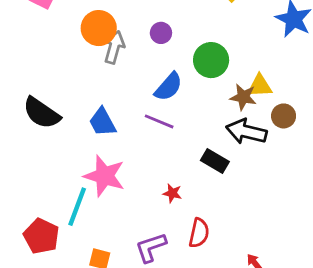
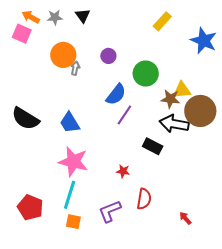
gray arrow: (114, 47) -> (75, 68), size x0.6
brown circle: (284, 116) -> (200, 111), size x1.8
purple line: (159, 121) -> (124, 115), moved, turned -75
cyan line: (77, 207) -> (70, 195), moved

